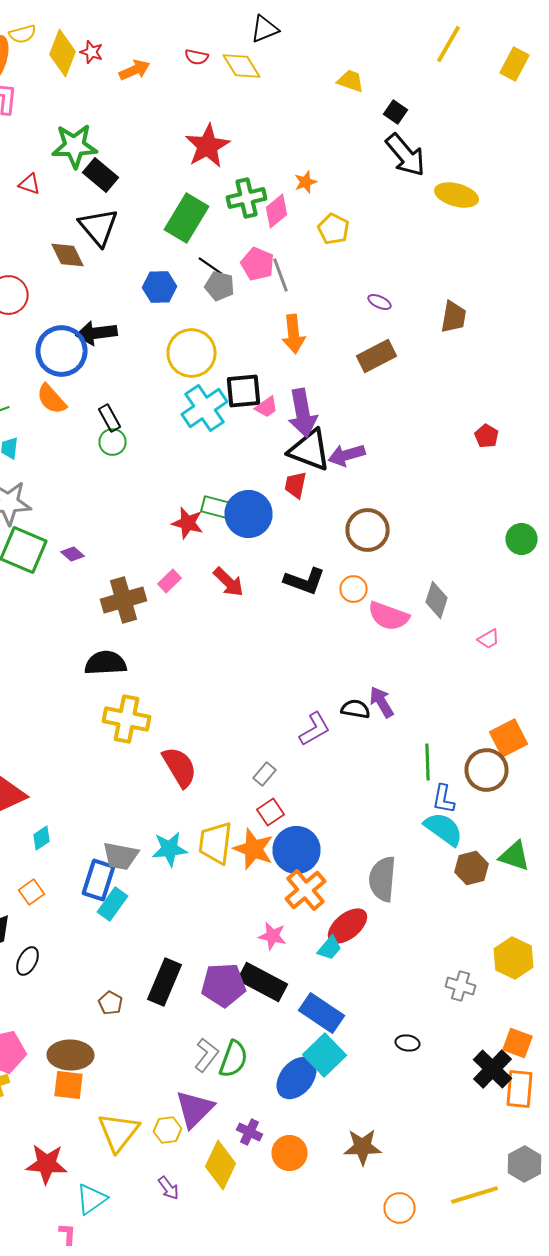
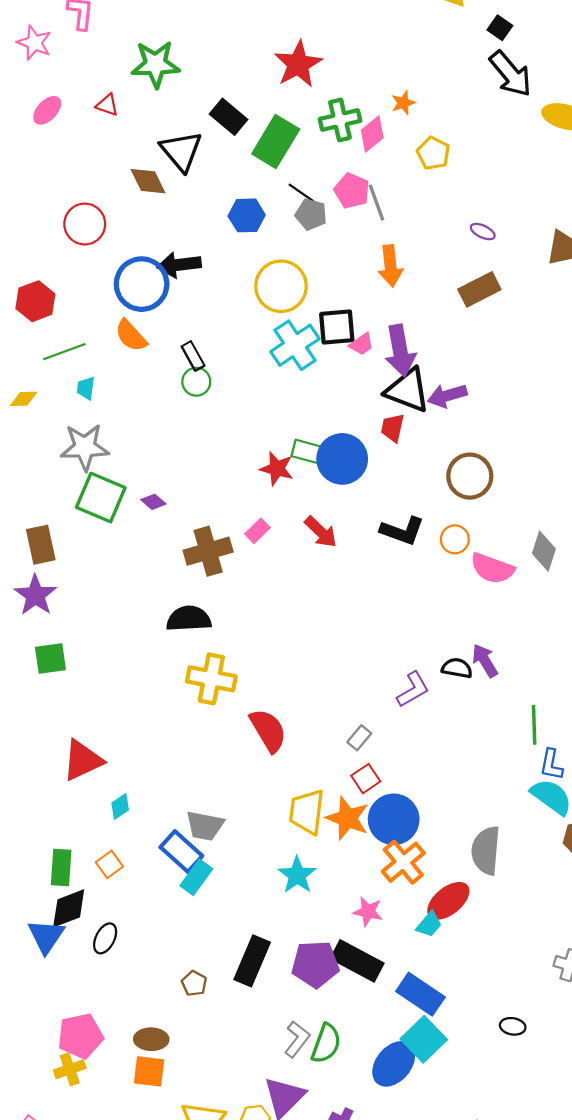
black rectangle: (100, 175) -> (228, 117), moved
cyan star: (170, 849) -> (297, 875), moved, turned -30
blue rectangle: (98, 880) -> (181, 851), turned -66
brown ellipse: (70, 1055) -> (151, 1039), size x0.7

